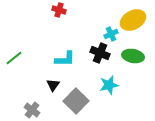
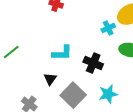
black cross: (100, 53) -> (93, 63), moved
cyan star: (109, 85) -> (108, 94), moved

